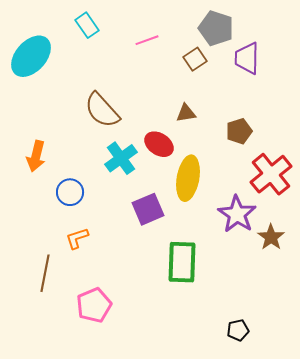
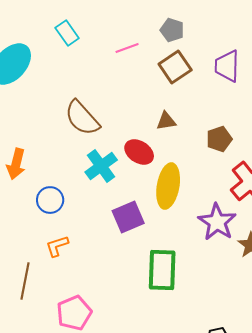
gray pentagon: (216, 28) -> (172, 30), moved, size x0.7
brown square: (195, 59) -> (175, 67), size x1.4

